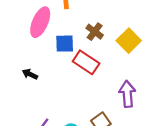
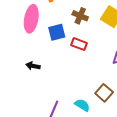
red rectangle: (86, 62) -> (79, 44), size x0.7

